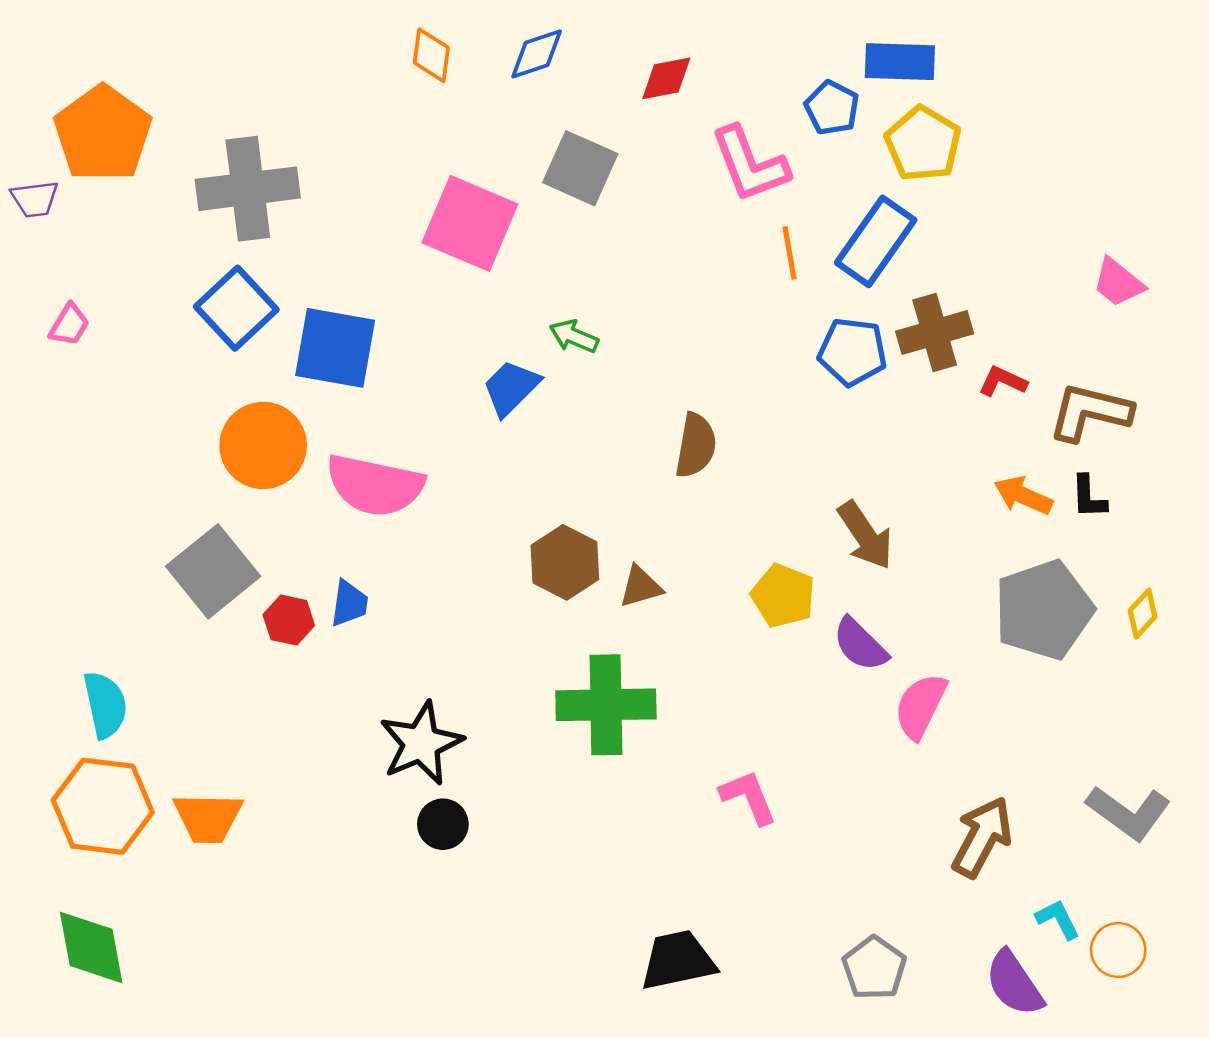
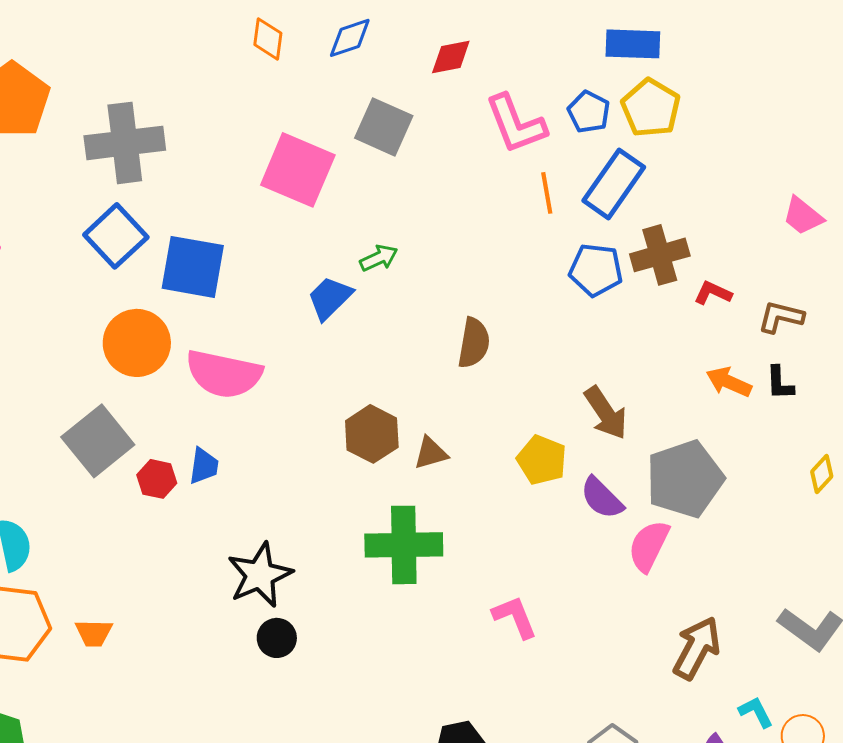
blue pentagon: (832, 108) -> (589, 112), moved
green arrow: (574, 336) -> (379, 258), turned 132
brown L-shape: (1090, 412) -> (781, 317), size x0.7
gray pentagon: (1044, 610) -> (685, 479), moved
orange trapezoid: (208, 818) -> (94, 633), size x0.7

